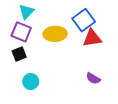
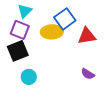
blue square: (84, 20) -> (65, 19), moved
black square: (19, 54) -> (18, 51), size x1.5

